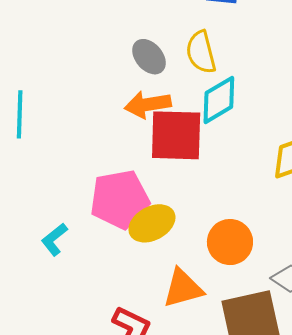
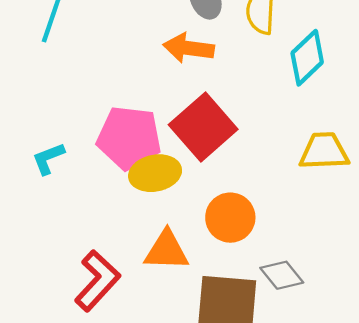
cyan diamond: (219, 100) -> (307, 58), moved, turned -30
red square: (176, 135) -> (203, 127), moved, turned 30

